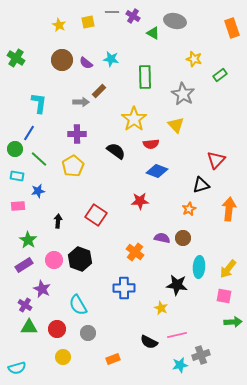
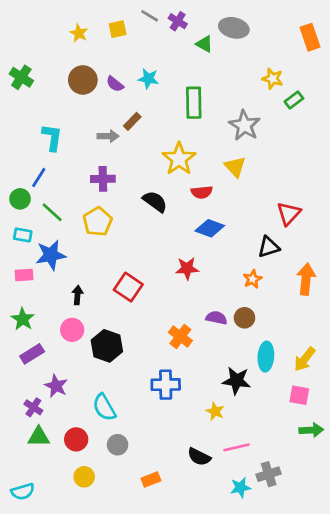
gray line: (112, 12) -> (150, 16), turned 32
yellow star: (194, 59) -> (273, 79), moved
blue star: (38, 191) -> (51, 255), size x1.6
green star: (28, 240) -> (23, 319), moved
pink circle: (54, 260) -> (72, 330), moved

